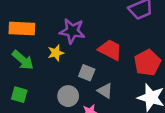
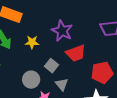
purple star: (72, 31) -> (62, 31), moved
red trapezoid: (110, 50) -> (76, 53), turned 115

